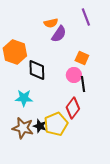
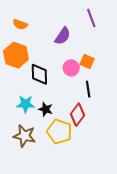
orange semicircle: (51, 23) -> (20, 24), moved, turned 32
pink circle: (74, 75) -> (71, 68), moved
yellow pentagon: (56, 124) -> (59, 132), turned -30
black star: (40, 126) -> (46, 109), moved

